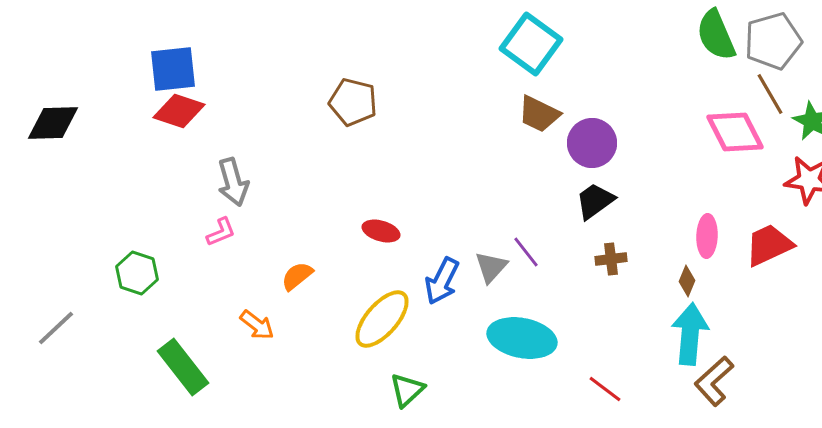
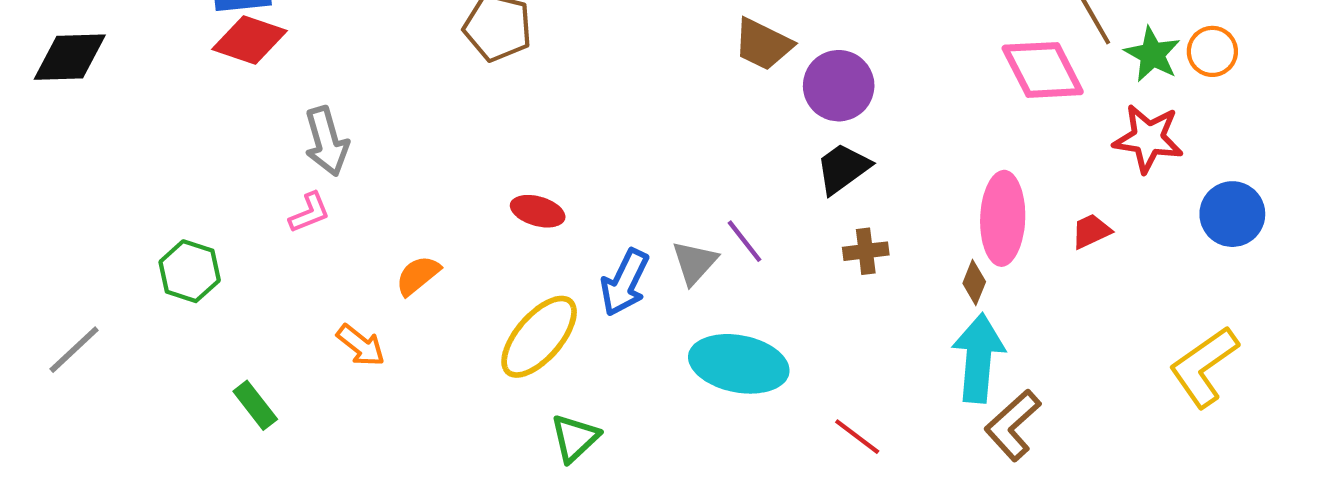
pink ellipse: (707, 236) -> (1003, 218), size x1.5
red trapezoid: (769, 245) -> (1091, 231), size x0.6
green rectangle: (183, 367) -> (255, 405), size x0.6

